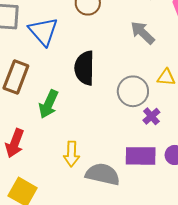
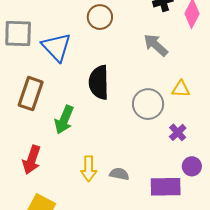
purple cross: (151, 116) -> (178, 132), moved
purple rectangle: (141, 156) -> (166, 187), moved
gray semicircle: (103, 174) -> (119, 174), moved, size x0.6

